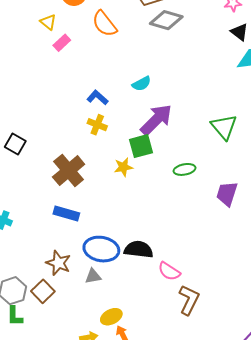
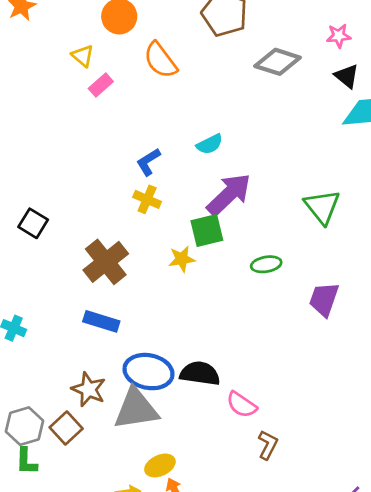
gray diamond: (166, 20) -> (278, 62), moved
blue L-shape: (98, 97) -> (148, 162), turned -75
gray triangle: (93, 276) -> (136, 409), size x2.0
brown L-shape: (189, 300) -> (268, 445), size x0.7

